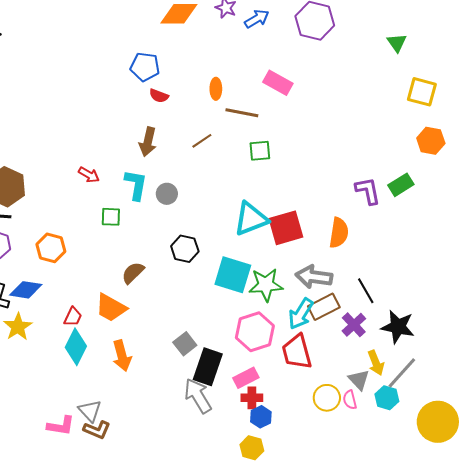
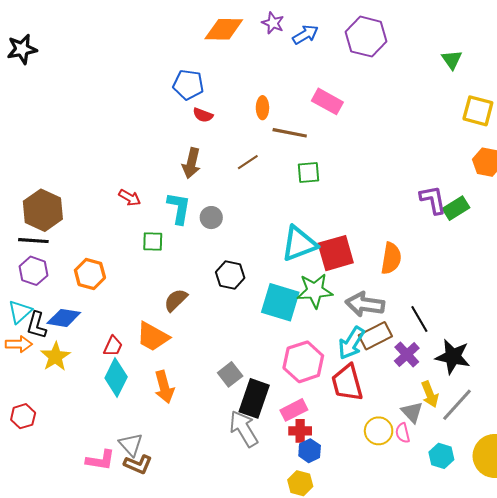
purple L-shape: (368, 191) -> (433, 200), moved
green star: (266, 285) -> (315, 291), moved
cyan hexagon: (387, 398) -> (441, 456), moved

